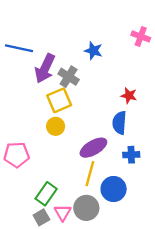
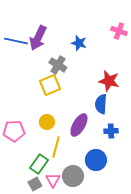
purple arrow: (45, 68) -> (38, 38), moved
red star: (129, 96) -> (109, 81), size x1.5
yellow circle: (56, 126) -> (47, 122), moved
purple ellipse: (93, 148) -> (79, 125), turned -30
yellow line: (90, 174) -> (56, 147), moved

